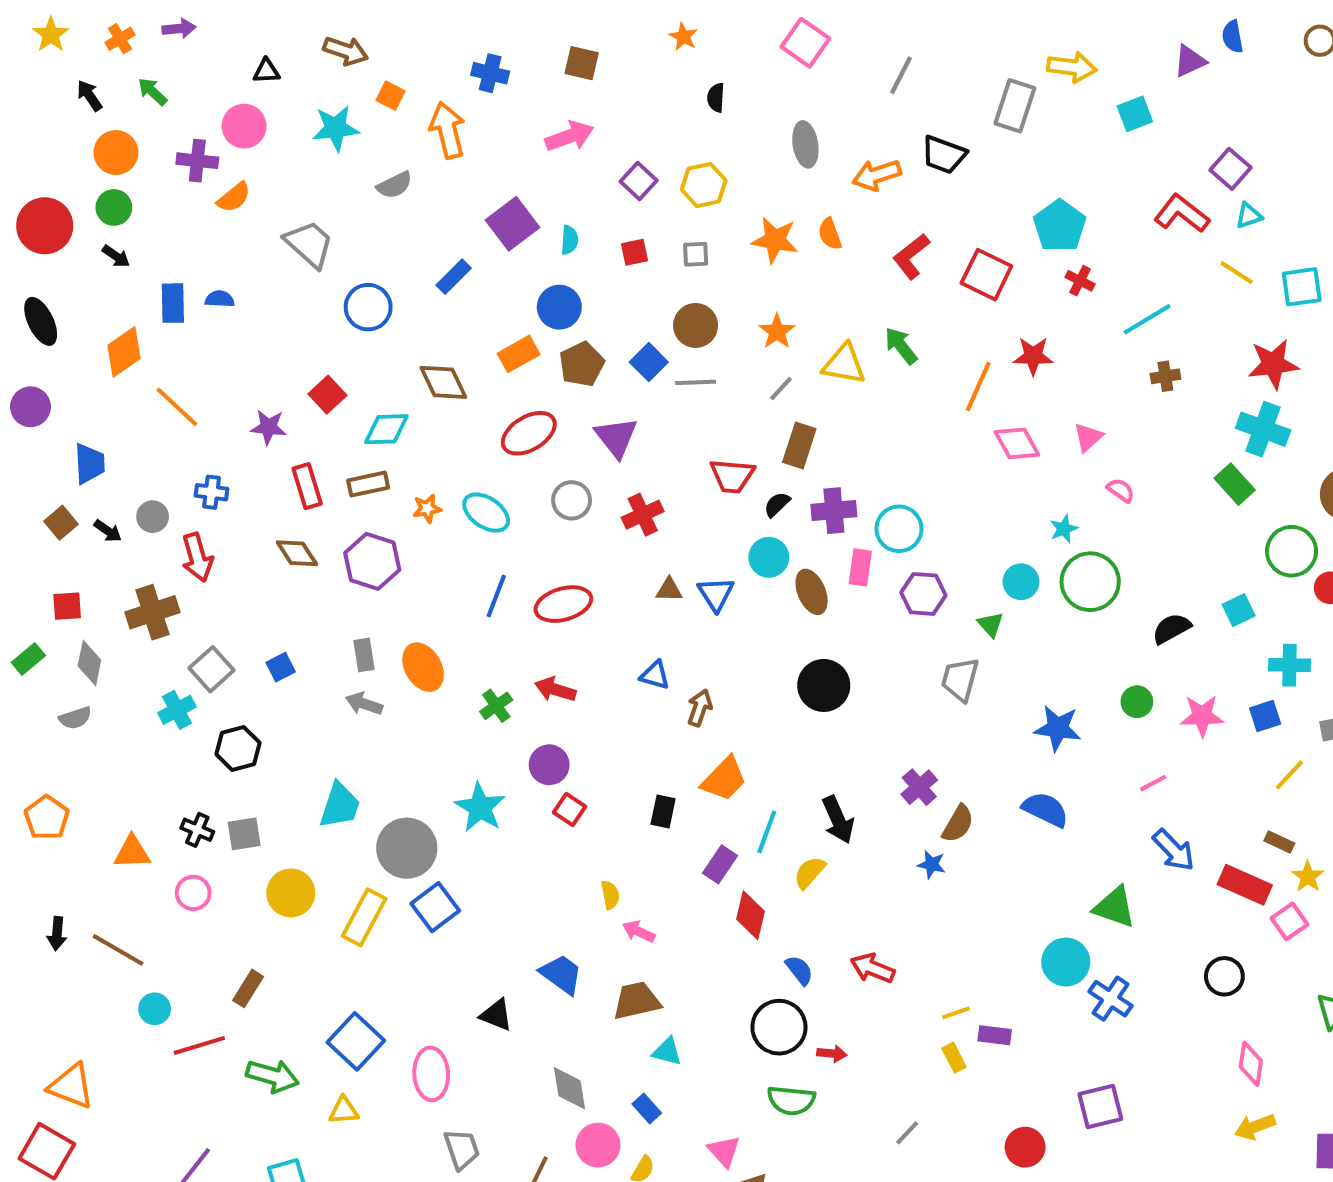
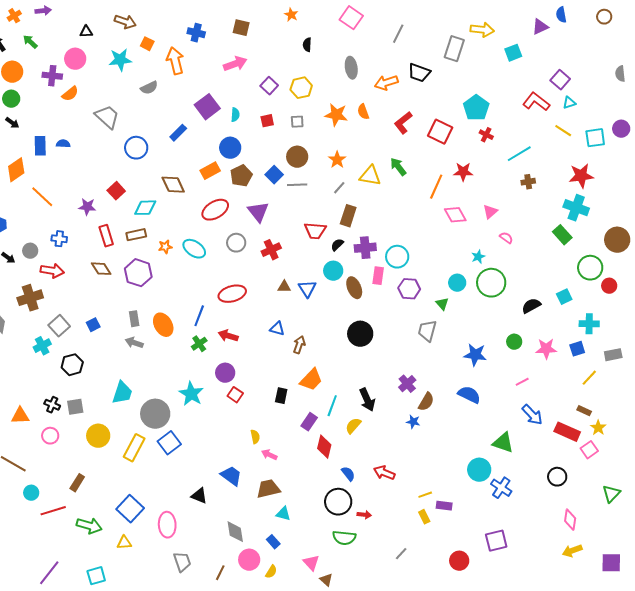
red arrow: (197, 557) -> (52, 271), turned -65
blue line: (496, 596) -> (199, 316), moved

